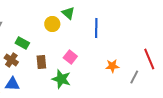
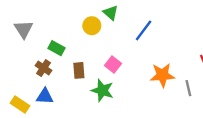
blue line: (96, 28) -> (144, 30), turned 36
orange star: (112, 66) -> (162, 75), size x1.5
gray line: (134, 77) -> (188, 88), turned -40

